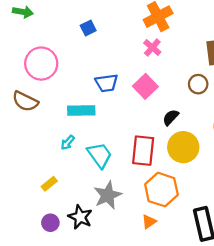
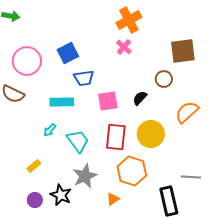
blue square: (88, 28) -> (68, 53), moved, size x1.5
pink square: (145, 86) -> (108, 101), moved, turned 35
black semicircle: (171, 117) -> (140, 98), moved
orange triangle: (149, 222) -> (113, 199), moved

